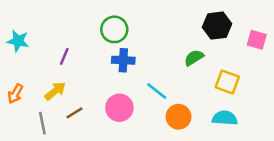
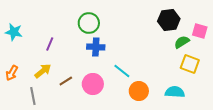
green semicircle: (194, 58) -> (182, 42), moved
yellow square: (227, 82) -> (190, 64), moved
brown line: (74, 113) -> (66, 81), moved

